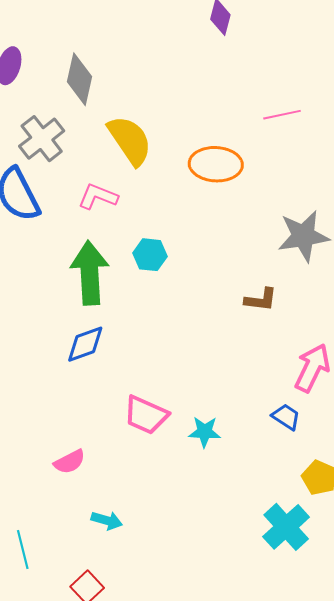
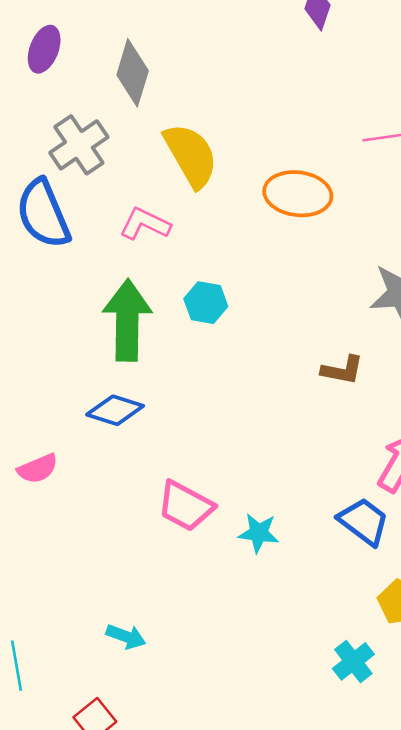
blue diamond: (85, 344) -> (115, 410), turned 33
blue trapezoid: (286, 417) -> (364, 521), size x1.4
pink semicircle: (70, 462) -> (38, 469), moved
cyan cross: (286, 527) -> (353, 661), size x0.7

